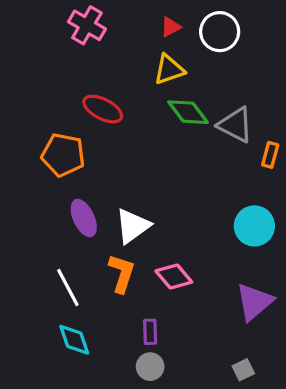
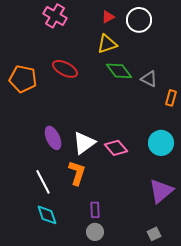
gray triangle: (235, 125) -> (149, 79), size x0.7
orange pentagon: (63, 155) -> (23, 79), moved
pink diamond: (174, 277) -> (116, 148), moved

